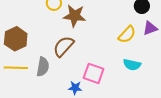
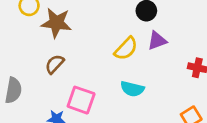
brown semicircle: (63, 46) -> (55, 64), moved, size x0.7

